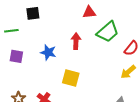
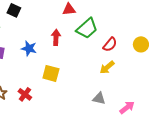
black square: (33, 13) -> (14, 10), turned 32

